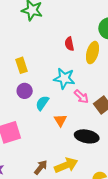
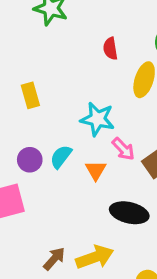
red semicircle: (69, 44) -> (110, 49), moved
purple circle: (25, 91) -> (30, 160), moved
orange triangle: (60, 120) -> (96, 170), moved

